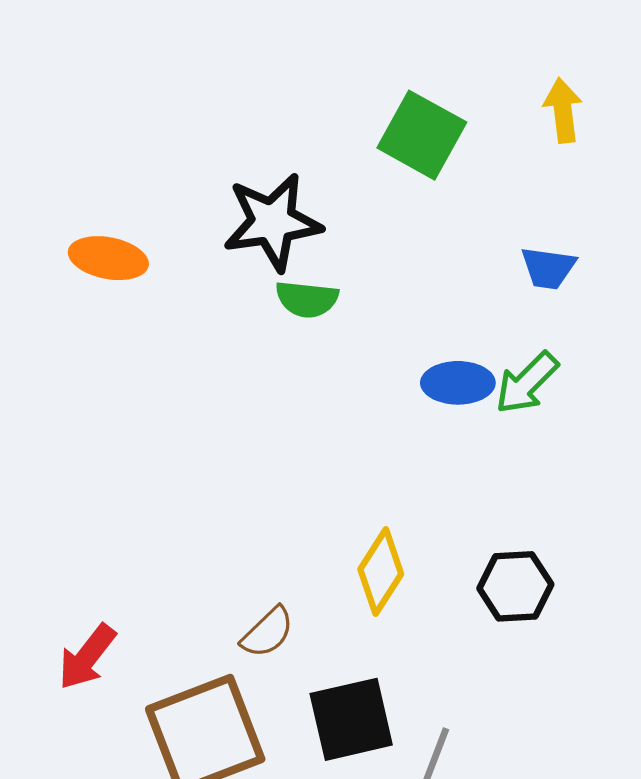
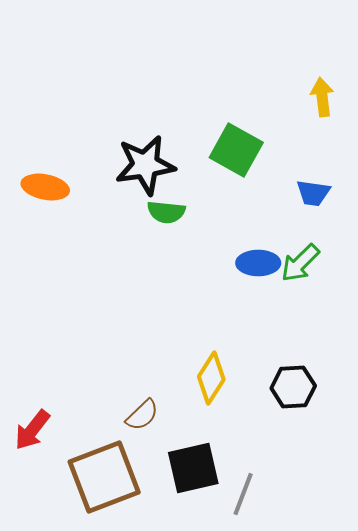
green square: (422, 135) -> (236, 150), moved

